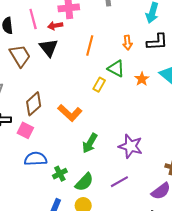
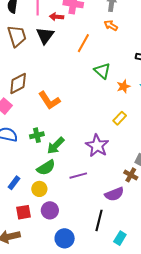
orange arrow: (128, 43) -> (111, 25), moved, turned 112
yellow rectangle: (99, 85) -> (120, 118), moved
green arrow: (90, 143) -> (56, 146), moved
green cross: (60, 174) -> (37, 135), moved

